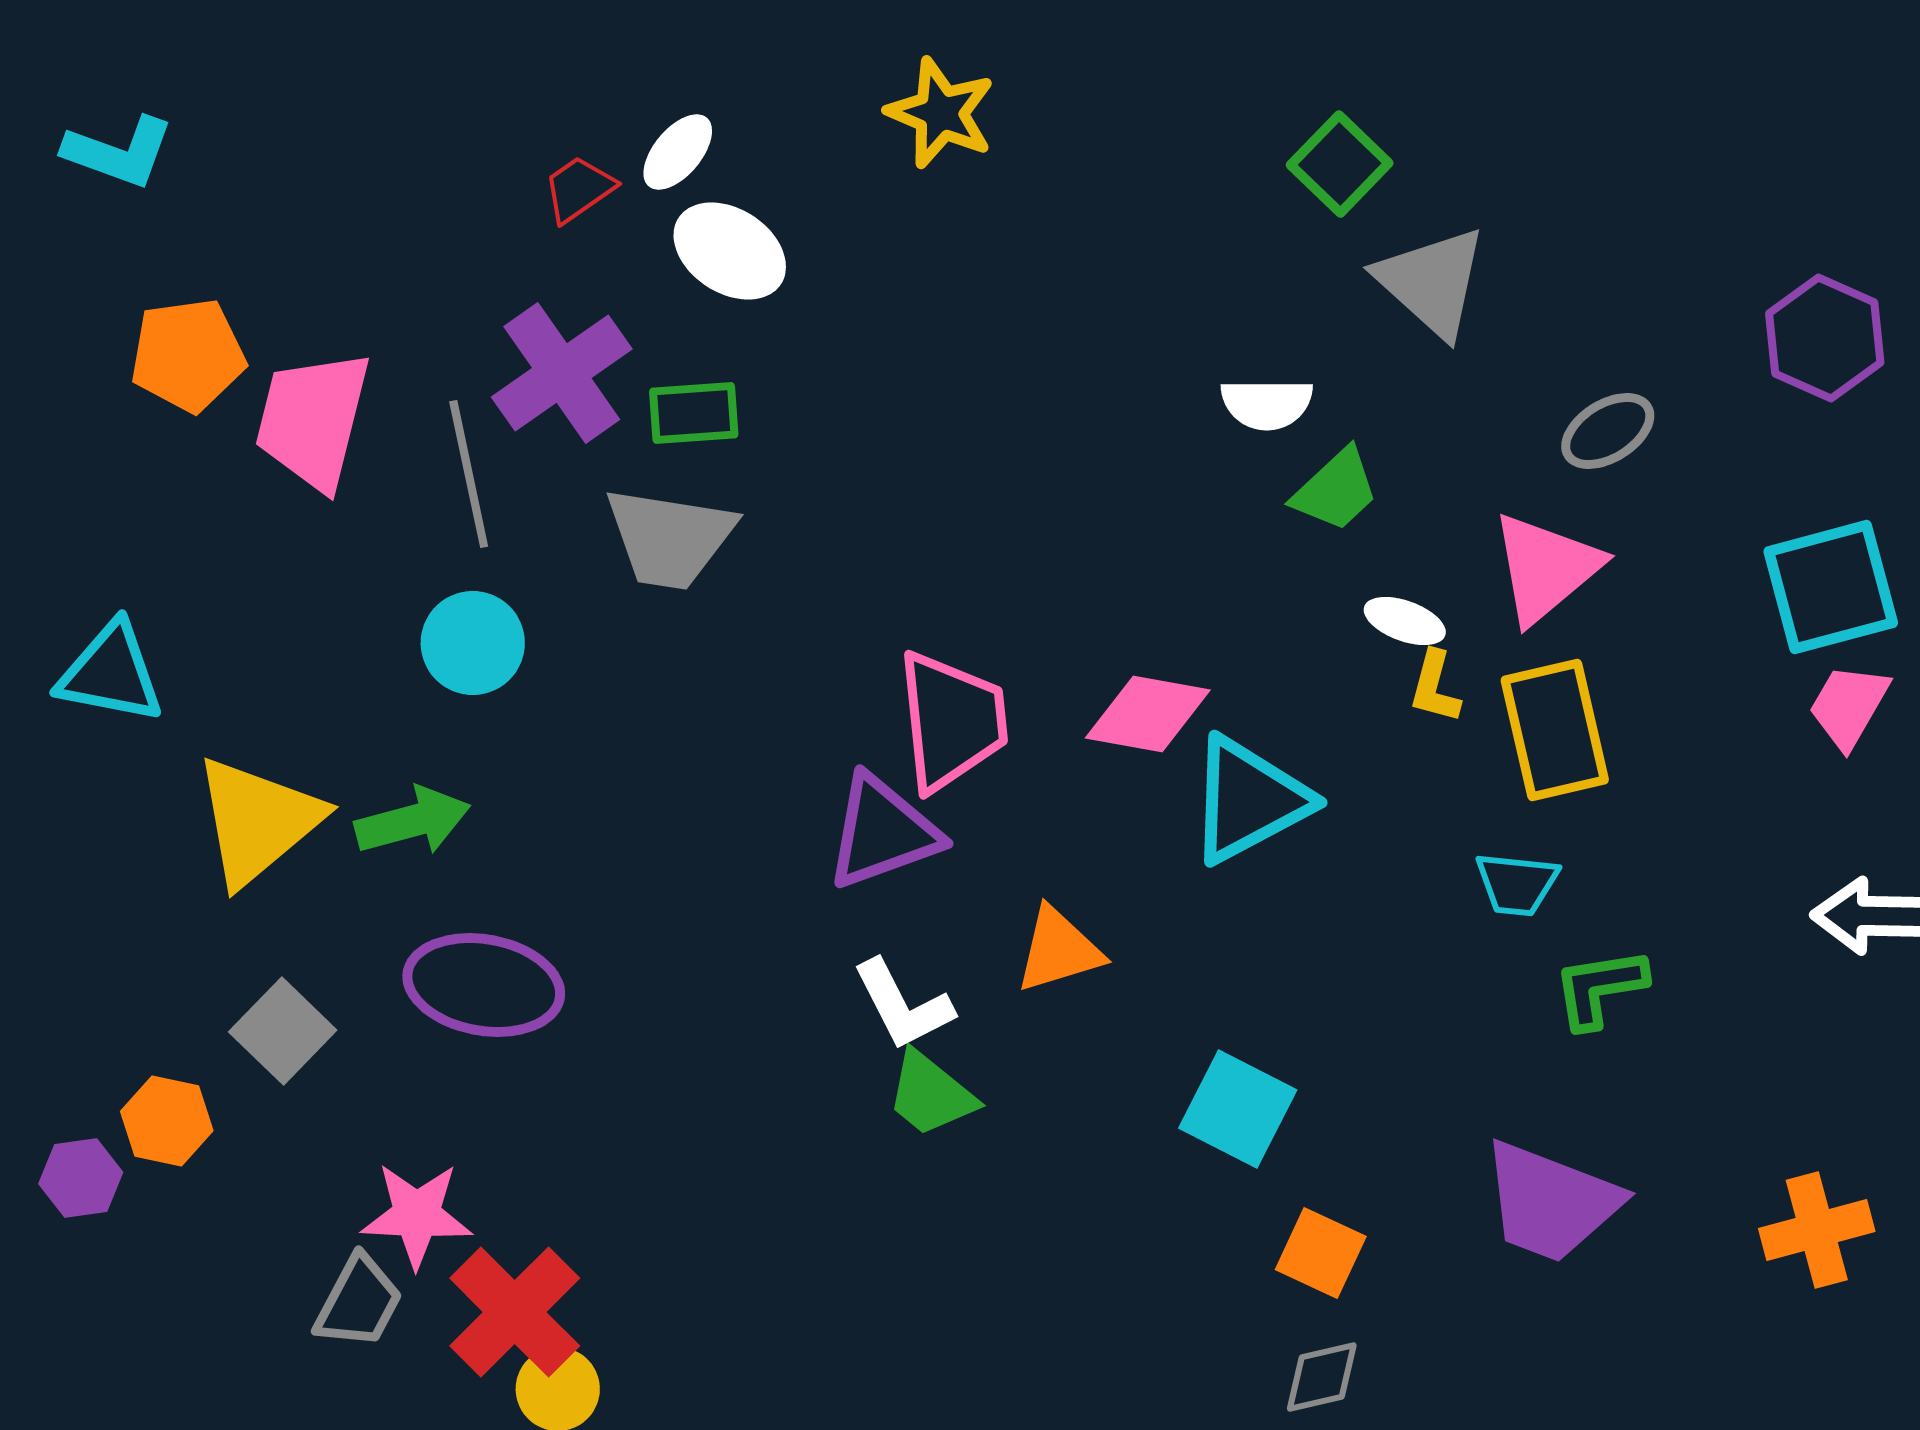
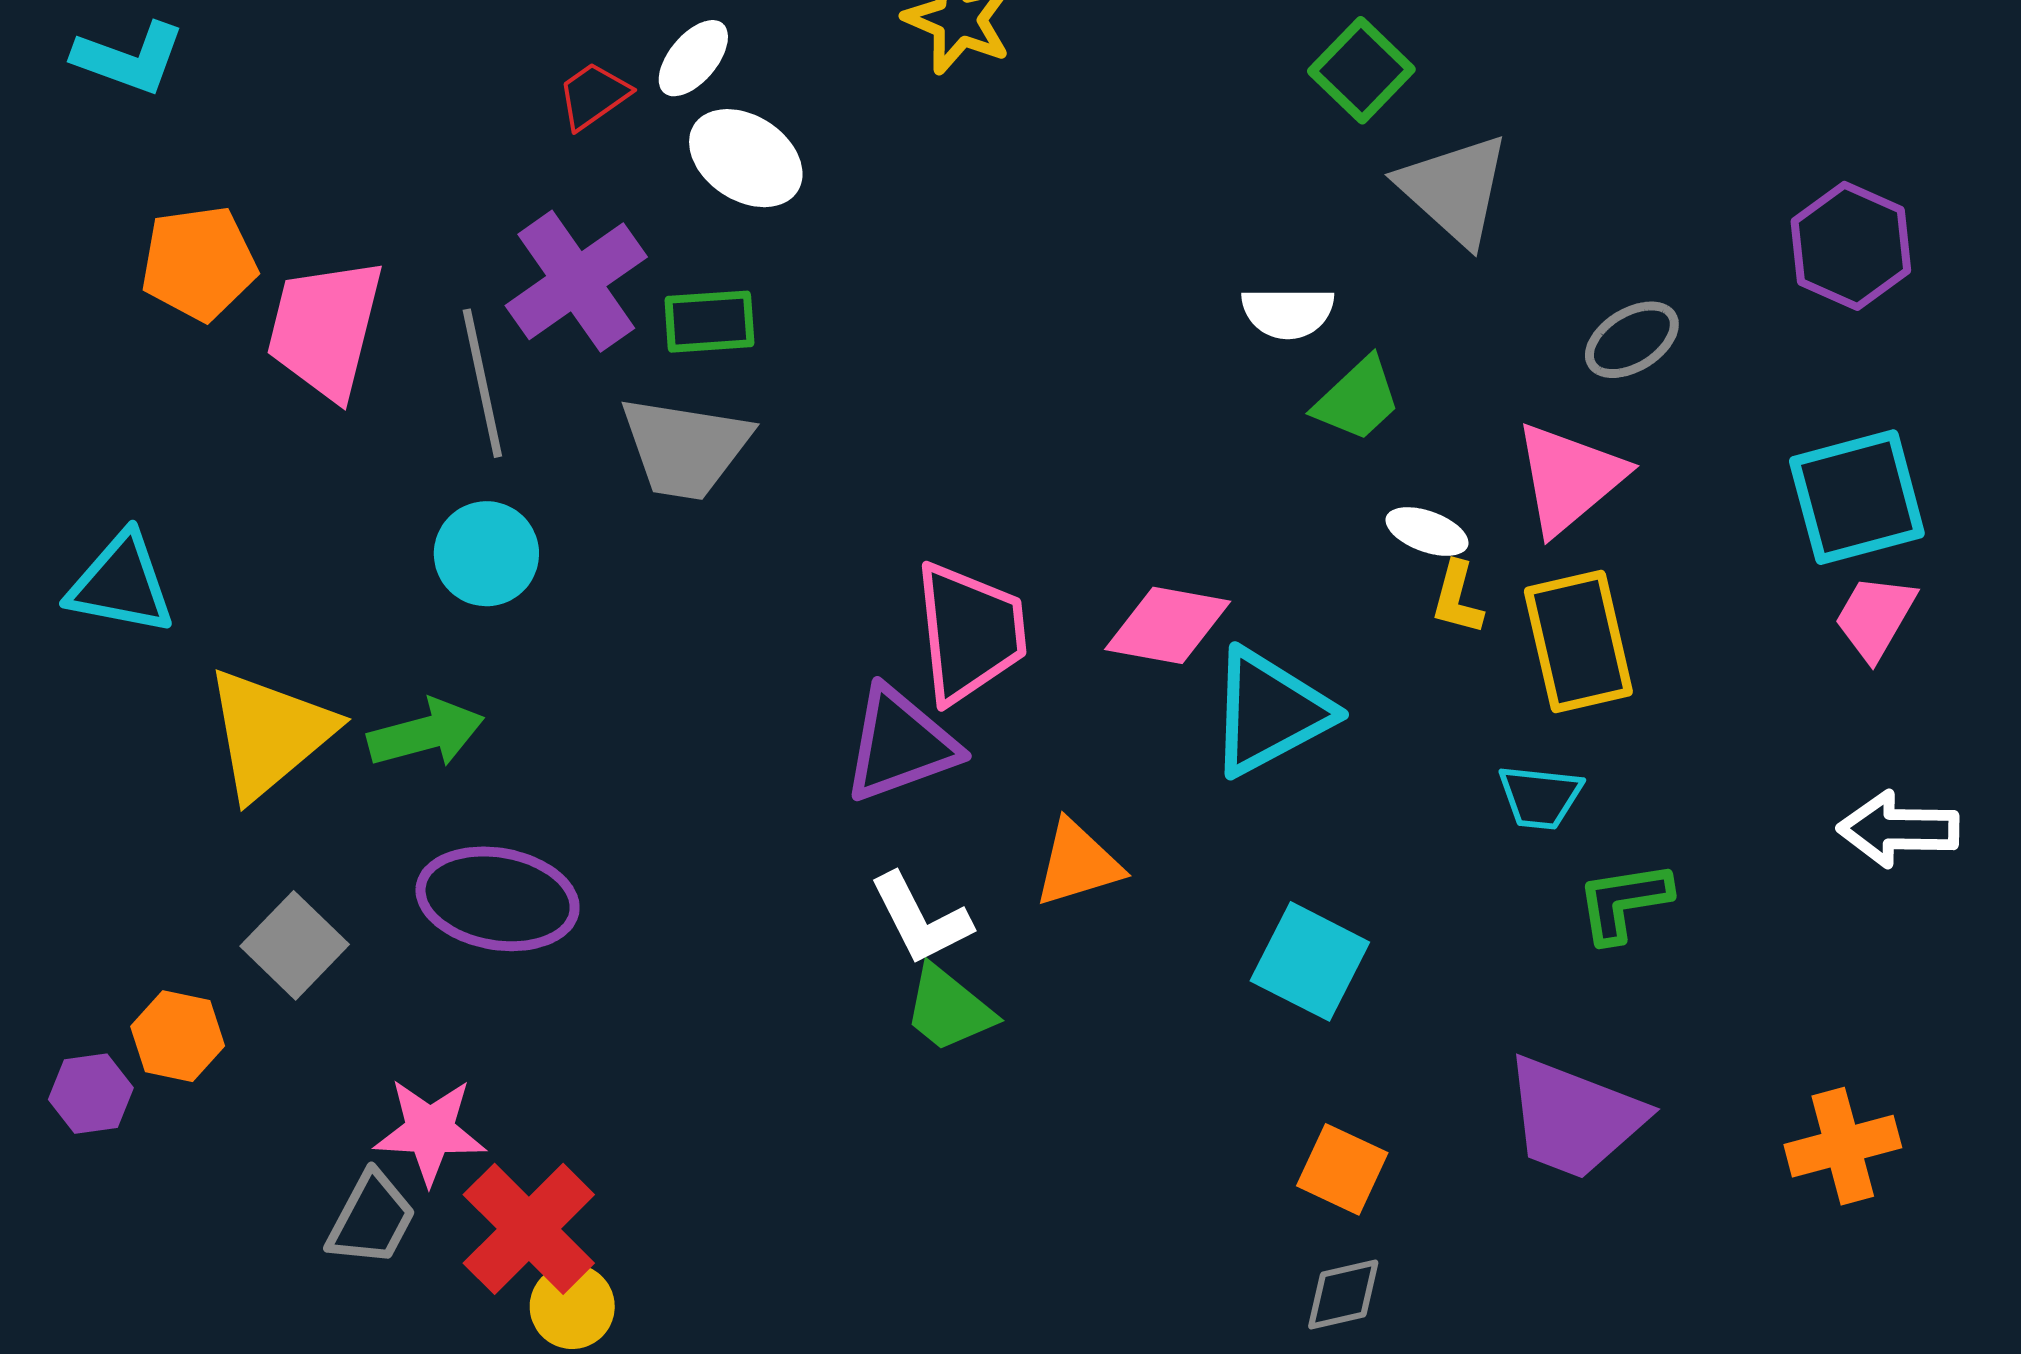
cyan square: (1238, 1109) -> (1310, 961), moved

